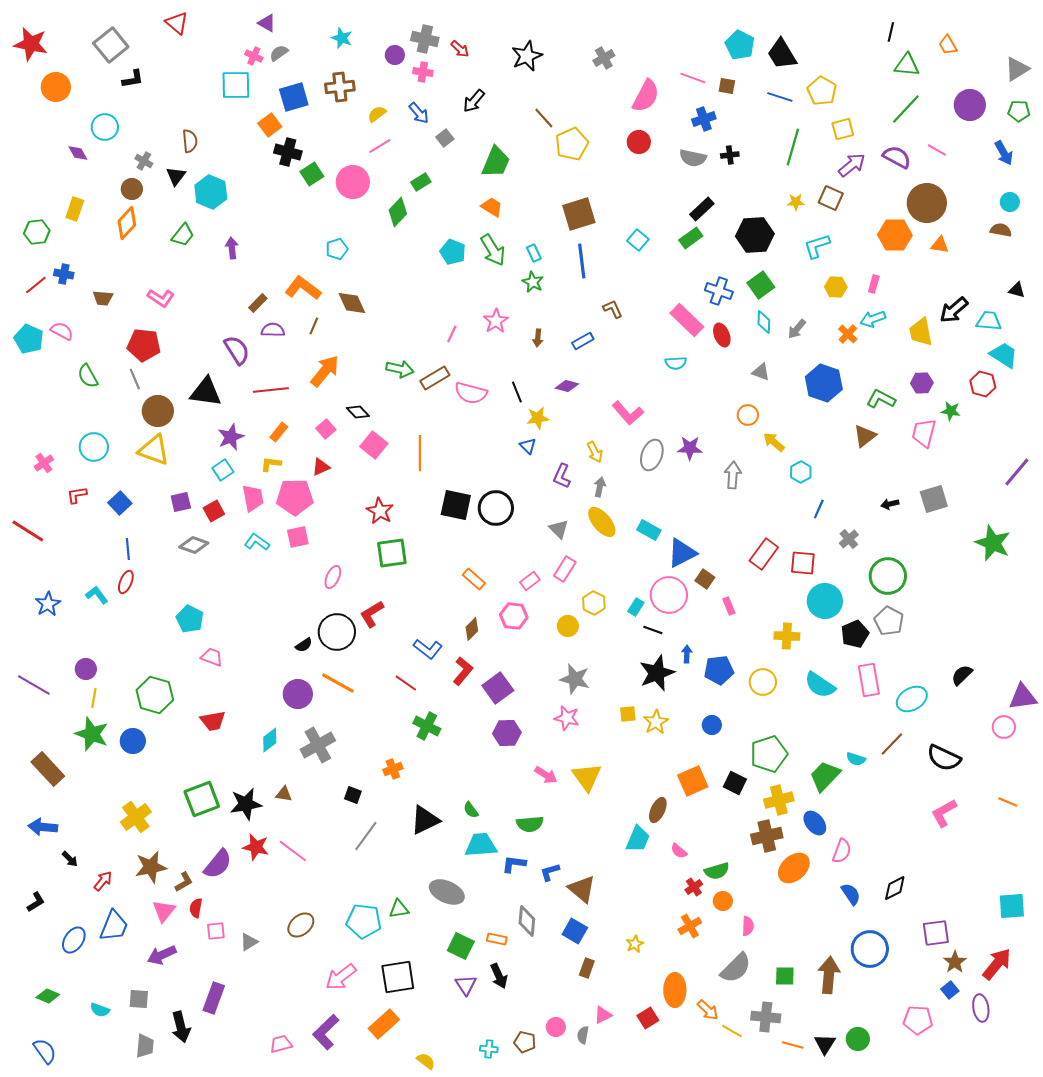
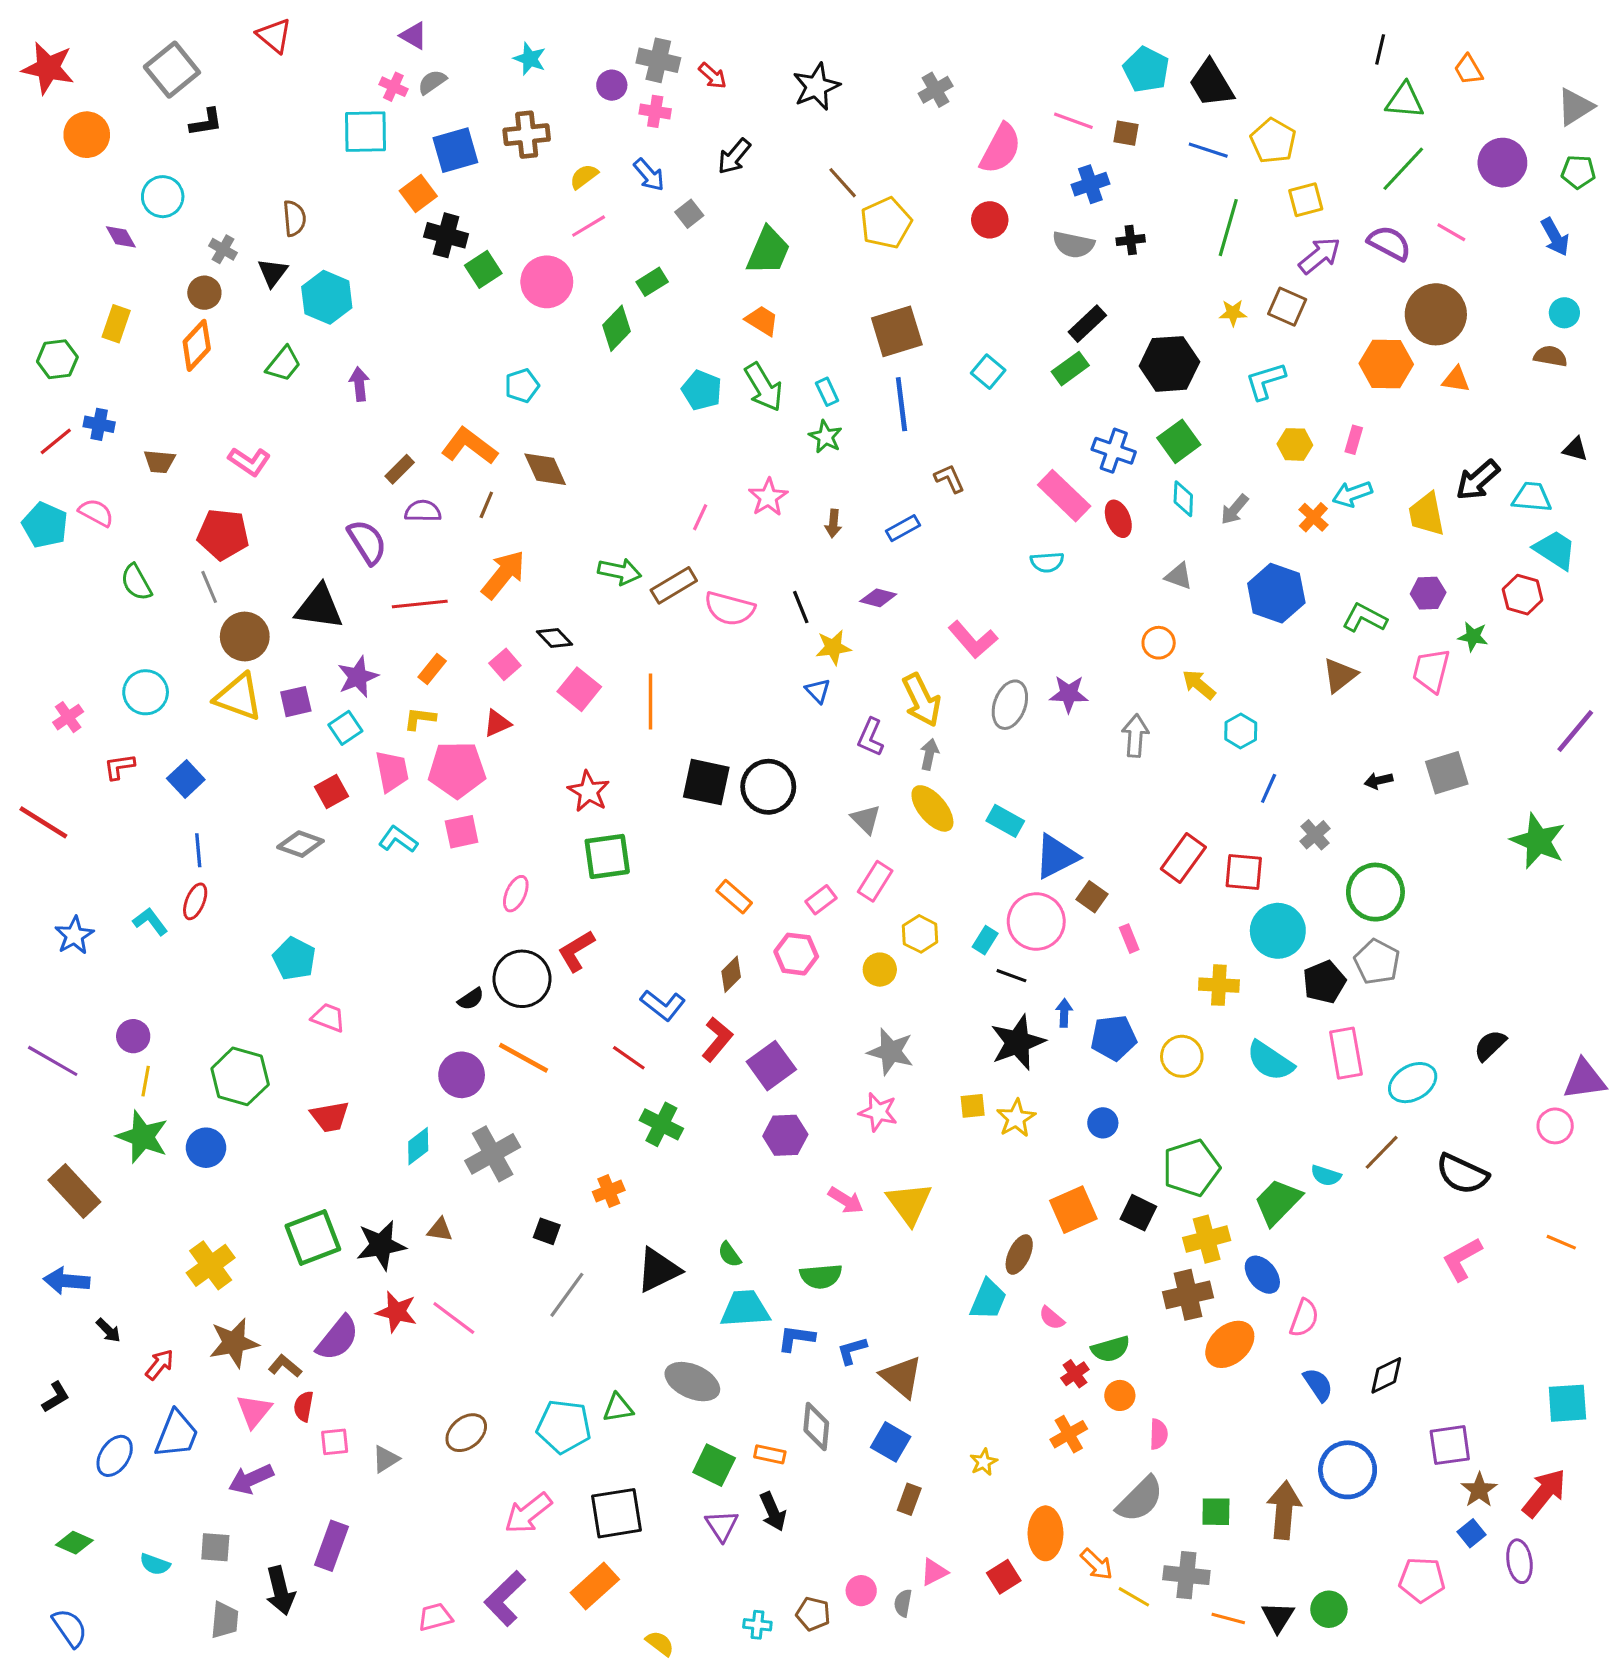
yellow arrow: (595, 452) -> (922, 700), size x1.6
purple square: (181, 502) -> (296, 702), moved
brown L-shape: (184, 882) -> (285, 1366), turned -110

